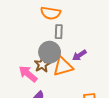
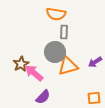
purple arrow: (79, 55) -> (95, 62), moved
brown star: (42, 65) -> (21, 64), moved

